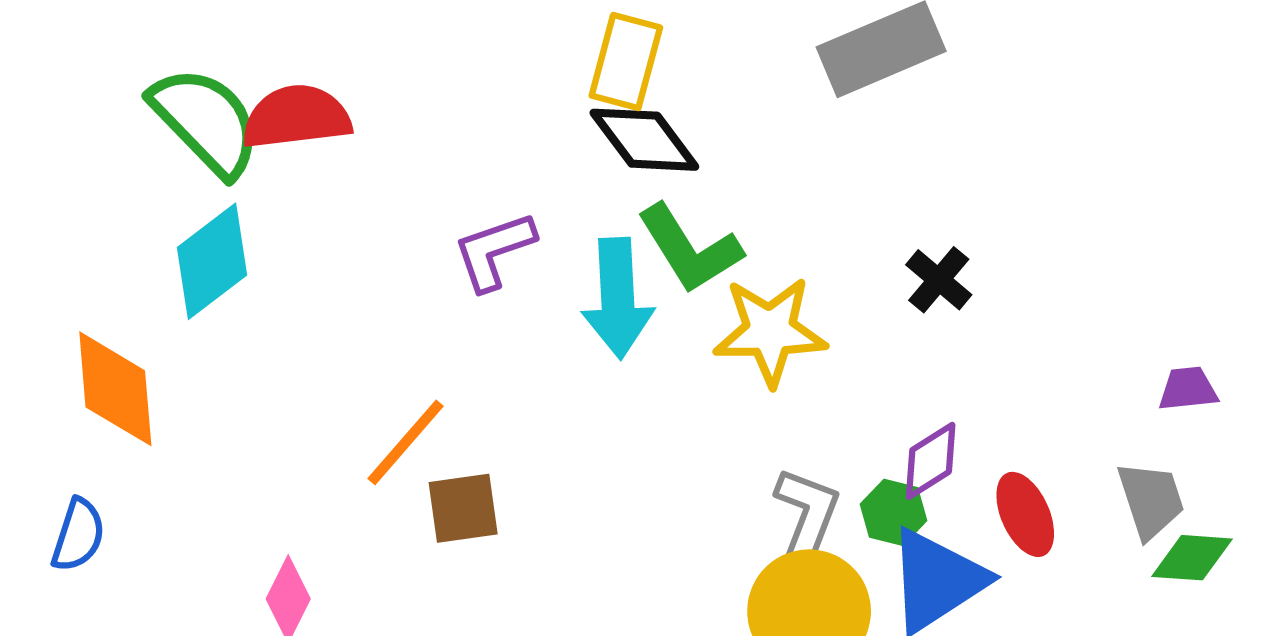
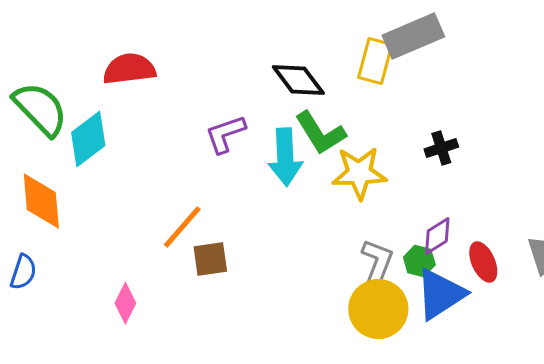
yellow rectangle: (626, 62) -> (375, 61), moved
green semicircle: (206, 121) -> (40, 109), moved
black cross: (939, 280) -> (441, 148), turned 32

